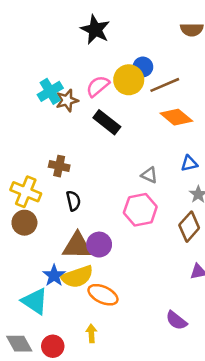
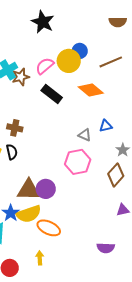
brown line: (165, 85) -> (111, 62), moved
orange diamond: (176, 117) -> (91, 90), moved
blue triangle: (189, 163) -> (106, 126), moved
black semicircle: (73, 201) -> (12, 152), moved
purple semicircle: (176, 320) -> (106, 248), turned -36

